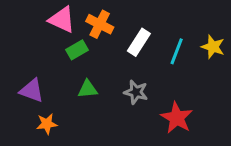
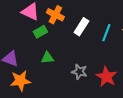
gray star: (136, 92) -> (79, 72), moved
orange star: (47, 124) -> (20, 81), size x1.5

